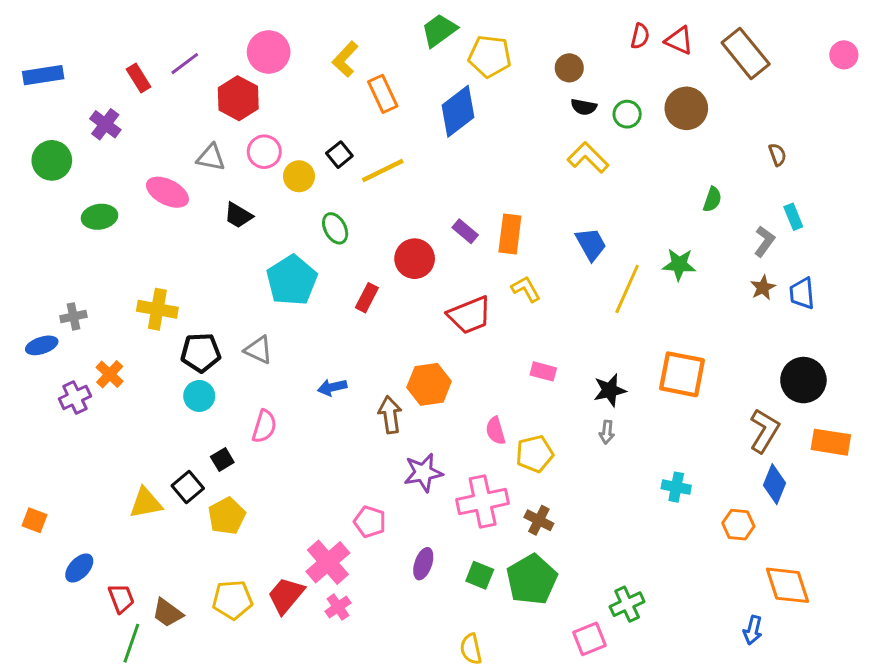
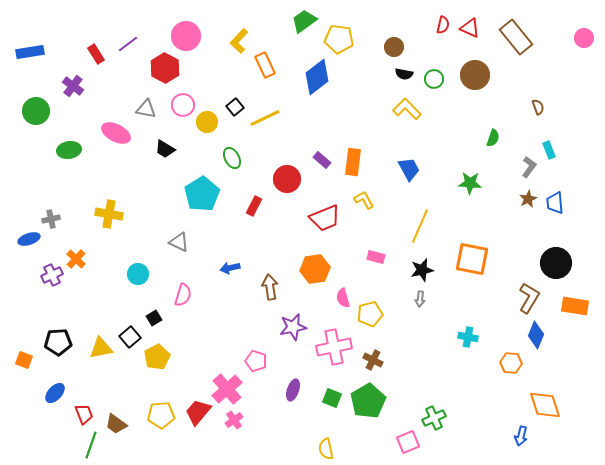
yellow line: (627, 289) -> (420, 226), moved
black pentagon: (201, 353) -> (58, 342), moved
orange hexagon: (429, 384) -> (315, 269), moved

